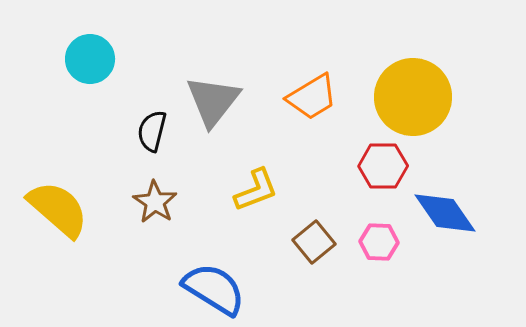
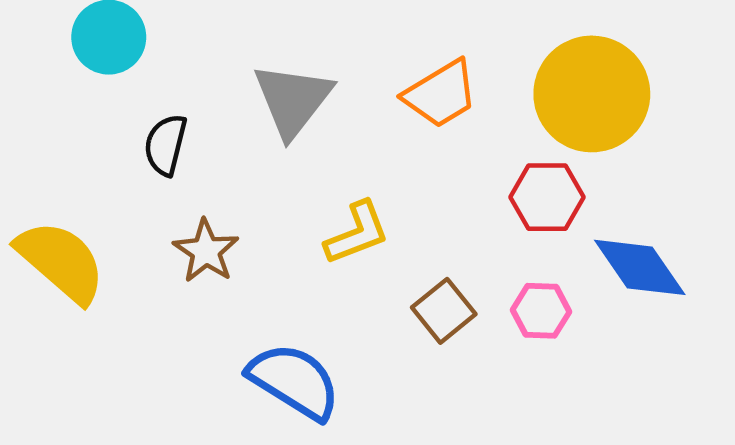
black semicircle: (152, 131) -> (166, 145), moved

